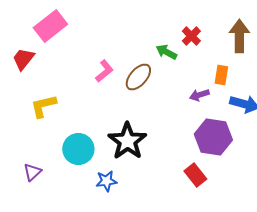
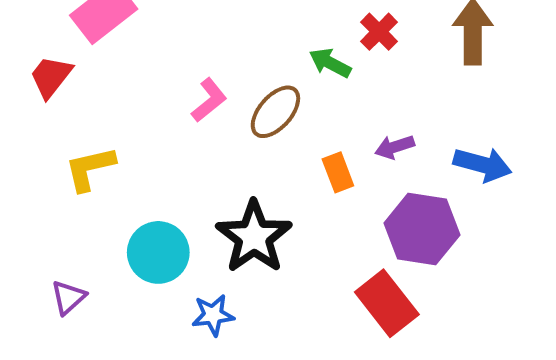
orange rectangle: (221, 75) -> (338, 172), moved, turned -30
red rectangle: (195, 175) -> (387, 303), size x1.4

